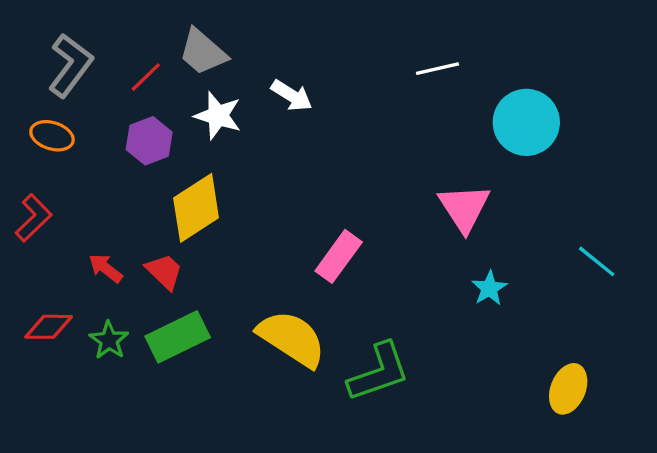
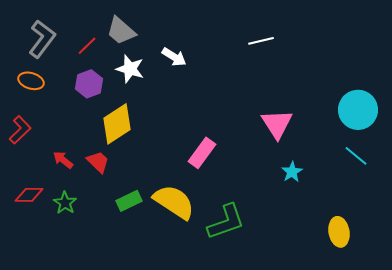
cyan circle: (526, 122) -> (358, 110), moved
green rectangle: (178, 337) -> (129, 201), moved, size x0.7
yellow ellipse: (568, 389) -> (339, 232), turned -32

